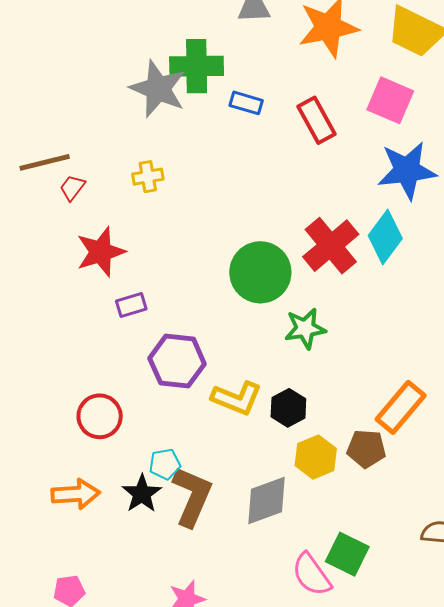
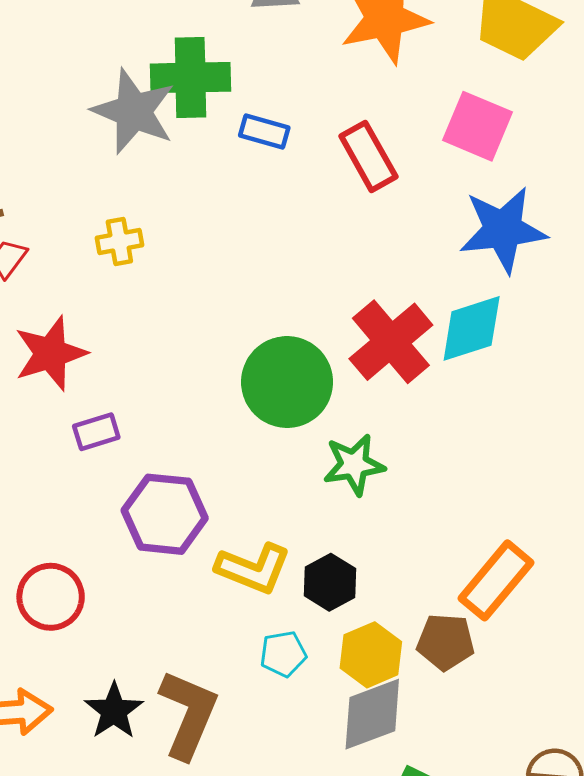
cyan diamond: (385, 237) -> (472, 328), turned 36
cyan pentagon: (165, 464) -> (283, 654), moved
gray diamond: (267, 500) -> (372, 714), moved

